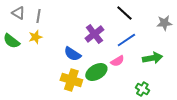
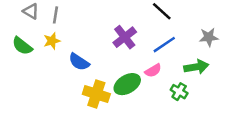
gray star: (164, 23) -> (209, 37), moved
blue semicircle: (72, 54) -> (79, 62), moved
green cross: (142, 89) -> (179, 92), moved

